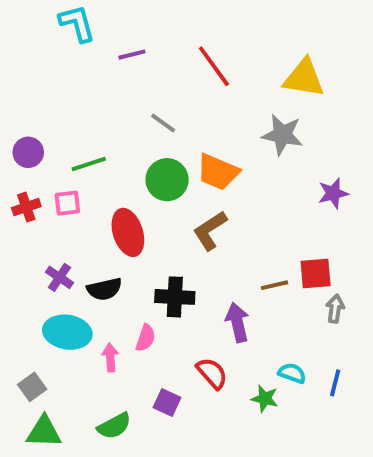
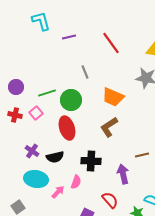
gray line: (163, 123) -> (85, 72), turned 32
green circle: (167, 180) -> (71, 100), moved
pink square: (67, 203) -> (36, 113), turned -32
red cross: (26, 207) -> (15, 115), turned 32
pink arrow: (110, 358) -> (58, 192), turned 48

